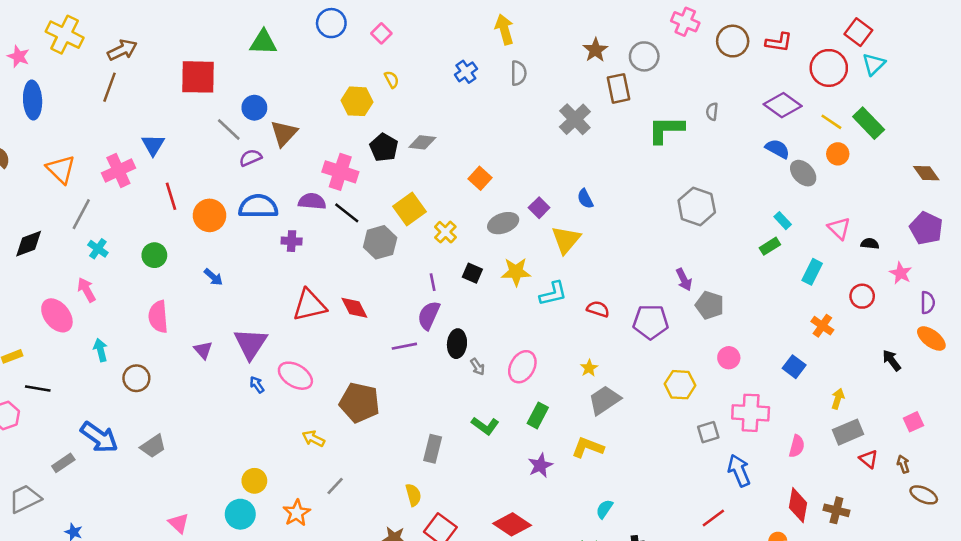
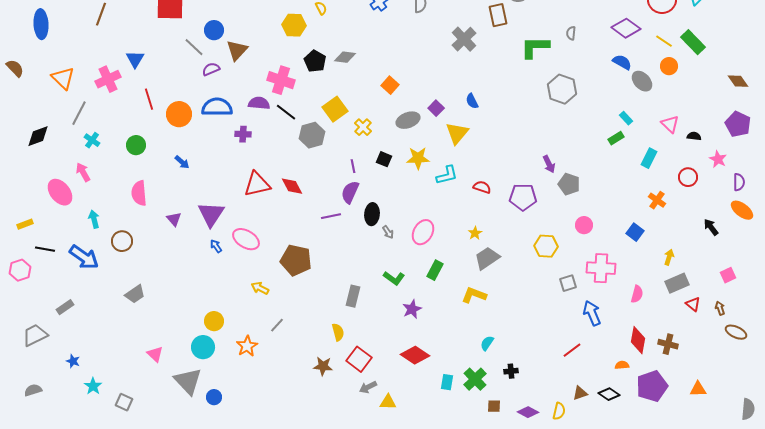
gray hexagon: (697, 206) -> (562, 89), moved
blue arrow: (99, 437) -> (84, 257), moved
purple star: (540, 465) -> (412, 309), moved

